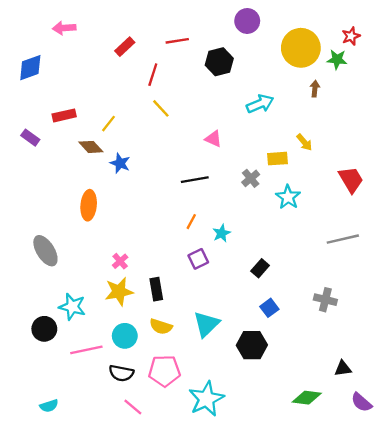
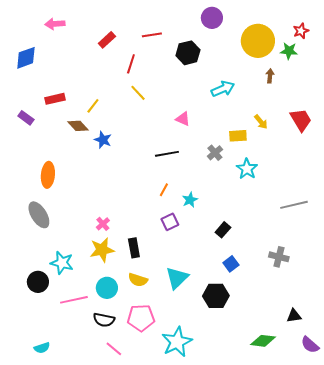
red trapezoid: (351, 180) -> (301, 120), moved
orange ellipse: (89, 205) -> (48, 175), moved

